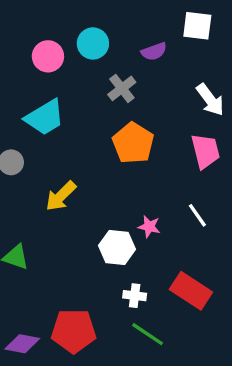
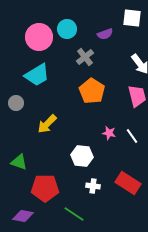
pink circle: (48, 56) -> (39, 37), size x1.4
pink star: (149, 227) -> (109, 133), moved
red pentagon: (74, 331) -> (45, 188), moved
green line: (148, 334) -> (74, 214), moved

